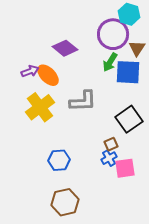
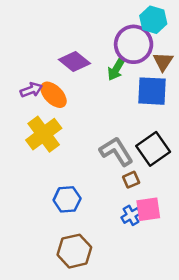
green arrow: (110, 62) -> (116, 69), moved
gray L-shape: (83, 101) -> (116, 151), moved, turned -120
blue cross: (109, 158) -> (131, 215), moved

